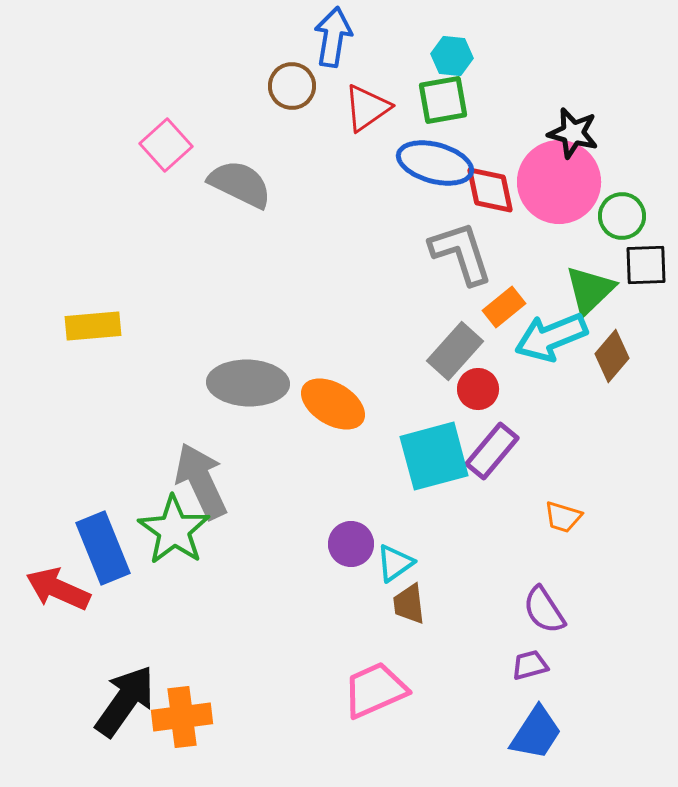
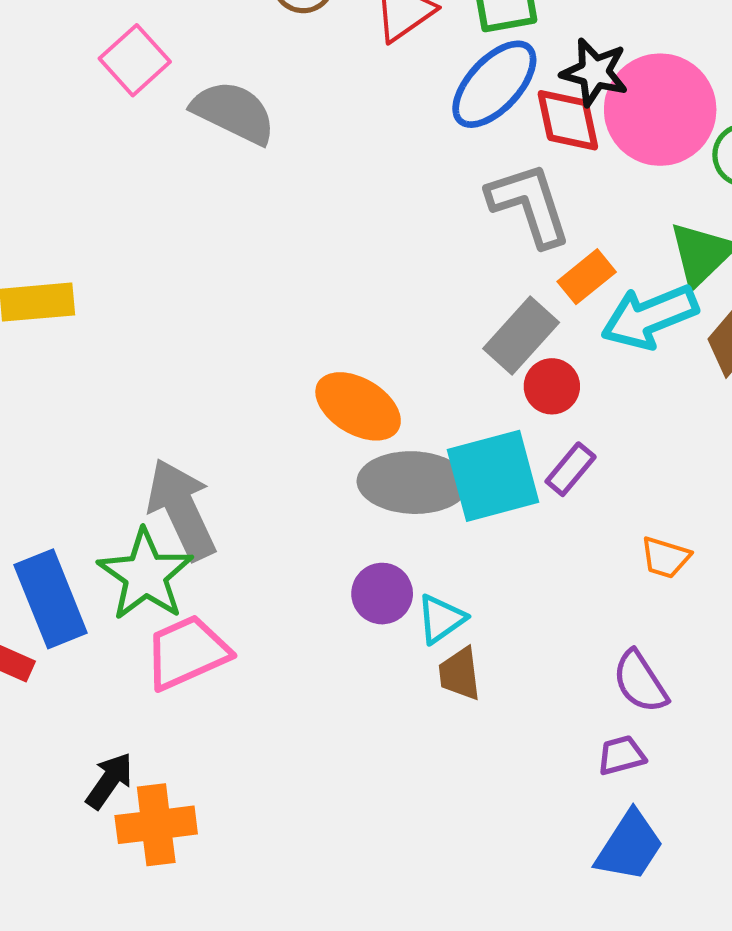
black star: (573, 133) -> (595, 72), moved
blue ellipse: (435, 163) -> (494, 84), turned -62
gray ellipse: (248, 383) -> (413, 483), moved
purple rectangle: (492, 451) -> (571, 469), size x0.7
pink trapezoid: (375, 690) -> (187, 652), moved
black arrow: (125, 701) -> (109, 781), moved, size x0.6

